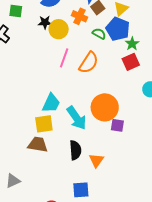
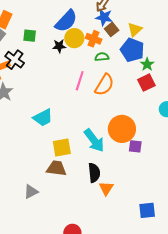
yellow circle: (59, 29) -> (74, 38), moved
green semicircle: (99, 34) -> (102, 57), moved, turned -32
cyan trapezoid: (51, 103) -> (43, 118), moved, turned 40
orange triangle: (96, 160) -> (106, 188), moved
gray triangle: (13, 181) -> (31, 192), moved
blue square: (81, 190) -> (147, 210), moved

